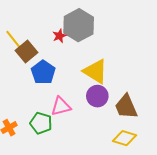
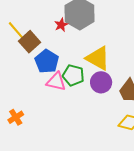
pink triangle: (61, 106) -> (56, 82), moved, turned 30
green pentagon: (41, 123) -> (73, 75), moved

